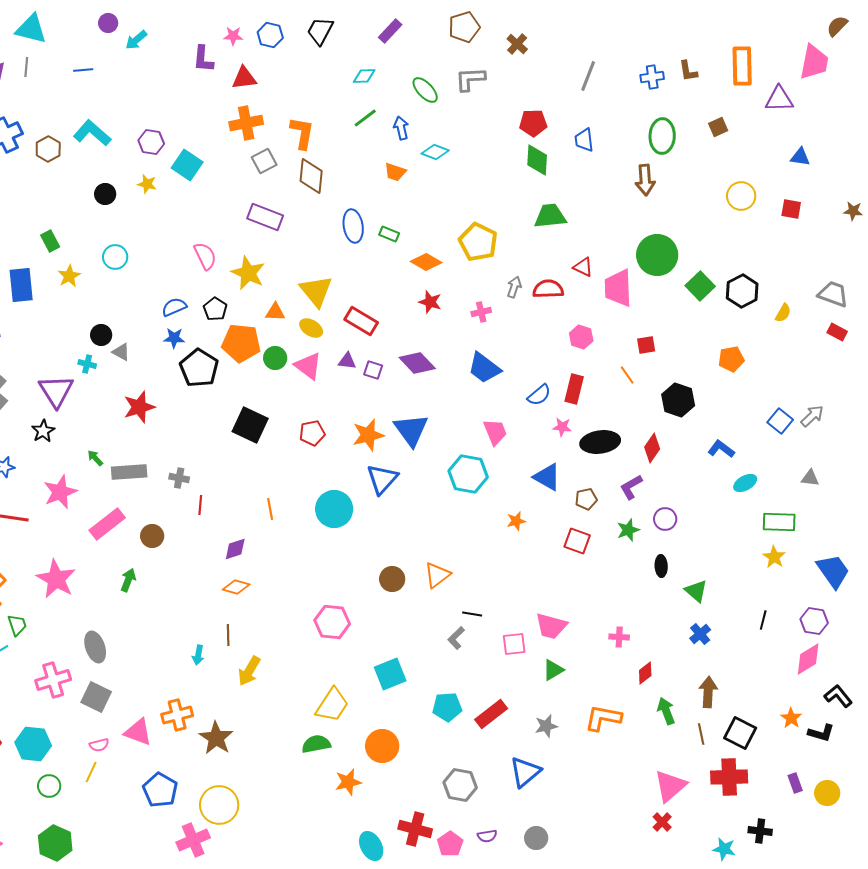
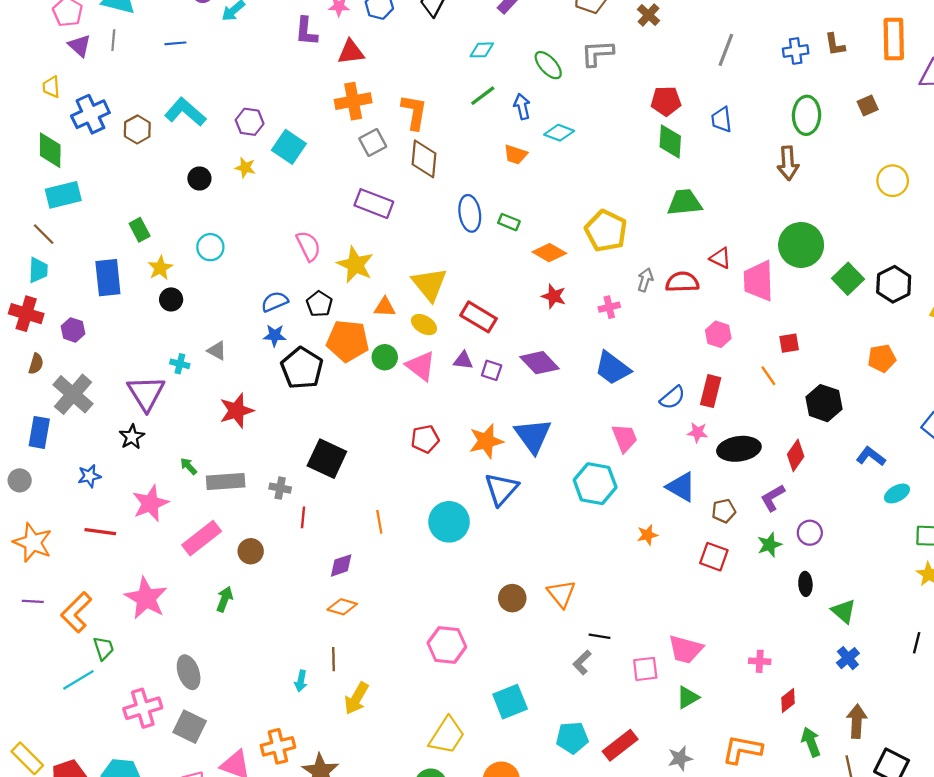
black circle: (101, 335) -> (171, 299), moved
black square: (250, 425) -> (327, 459), moved
orange triangle: (437, 575) -> (561, 594), turned -32

